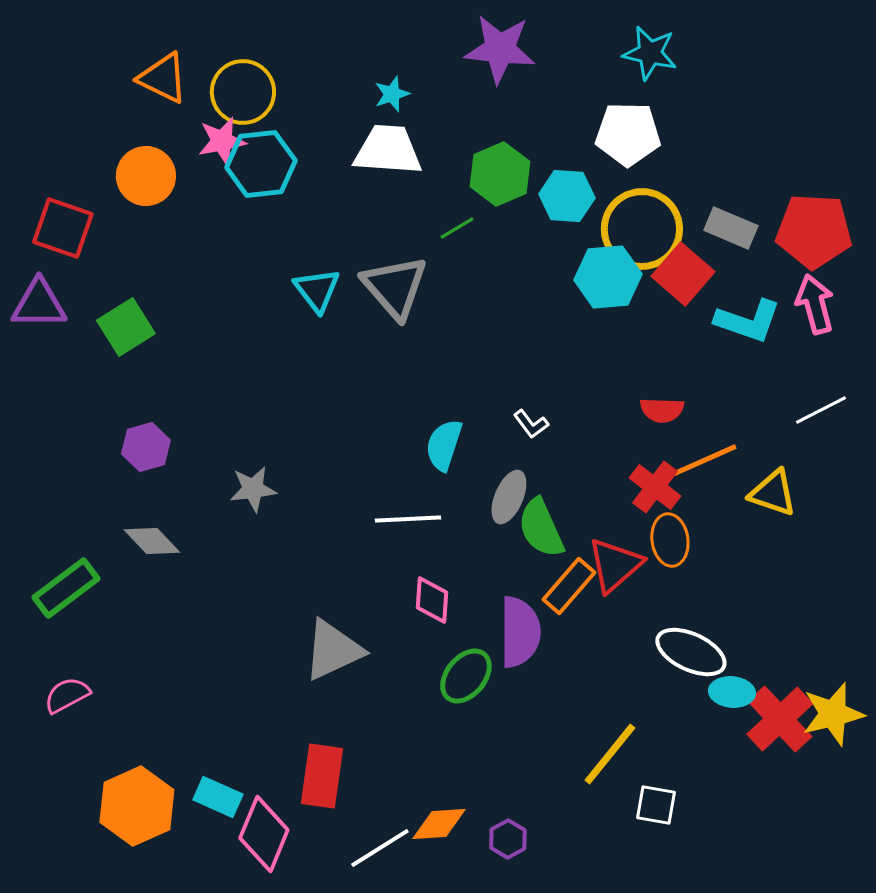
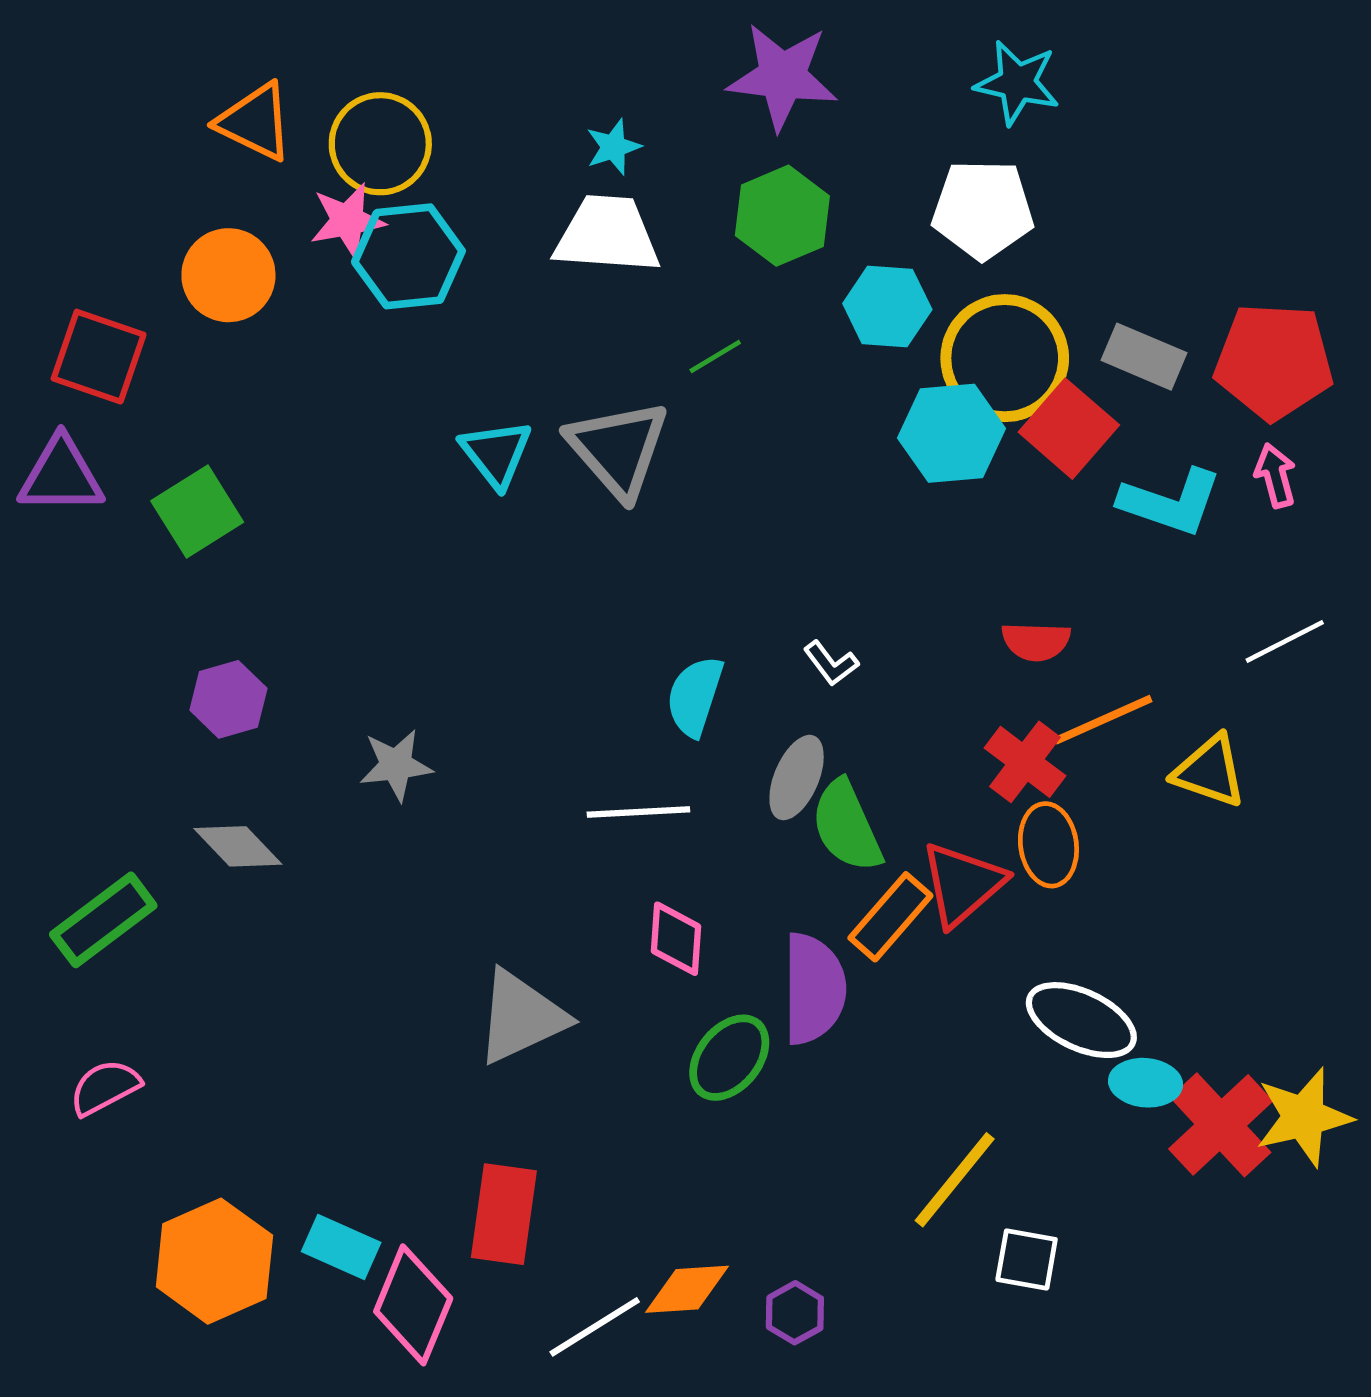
green hexagon: (500, 174) -> (782, 216), moved
pink arrow: (815, 304) -> (1275, 476), size x0.7

